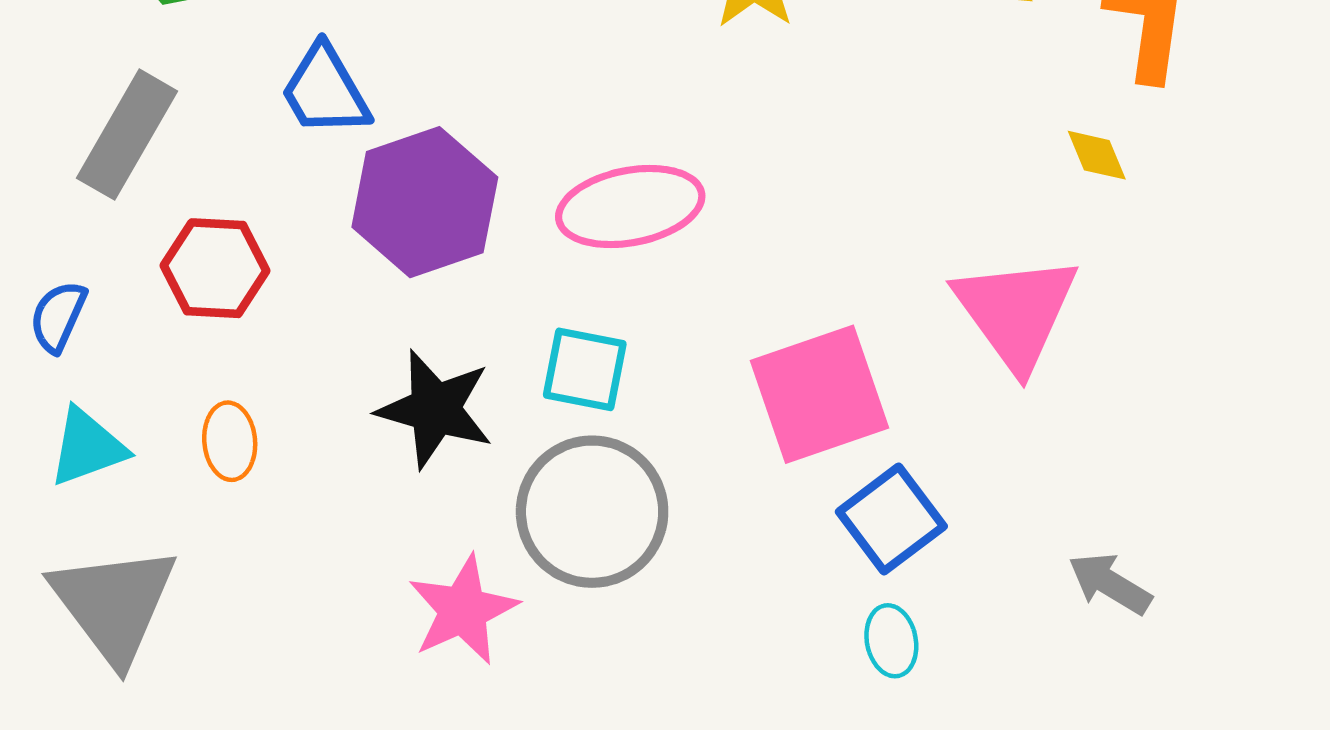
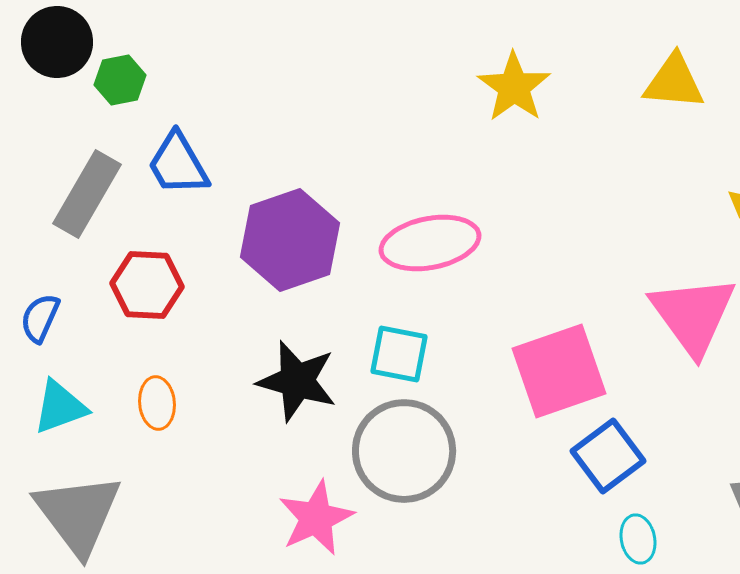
blue trapezoid: (325, 91) -> (178, 164), moved
cyan ellipse: (891, 641) -> (638, 539), moved

